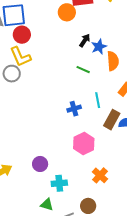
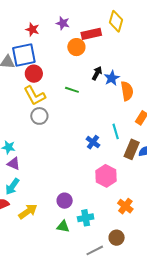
green line: (83, 70) -> (72, 90), moved
gray circle: (12, 74) -> (39, 116), moved
blue cross: (74, 109) -> (93, 142), turned -32
green triangle: (47, 205) -> (63, 227), moved

